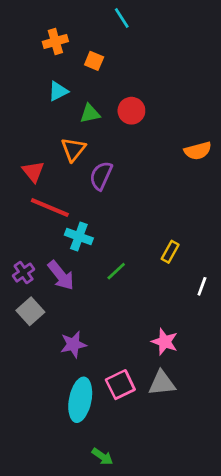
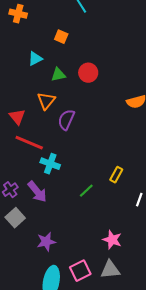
orange cross: (55, 42) -> (18, 14), moved, turned 30
green line: (116, 271) -> (86, 191), moved

